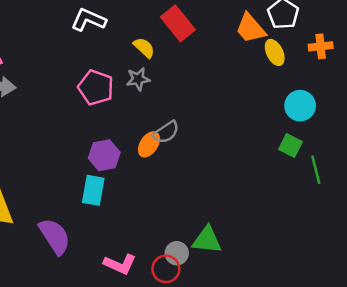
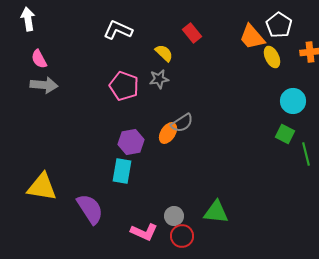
red rectangle: (178, 23) -> (192, 33), size x0.7
gray circle: (177, 253) -> (174, 216), moved

